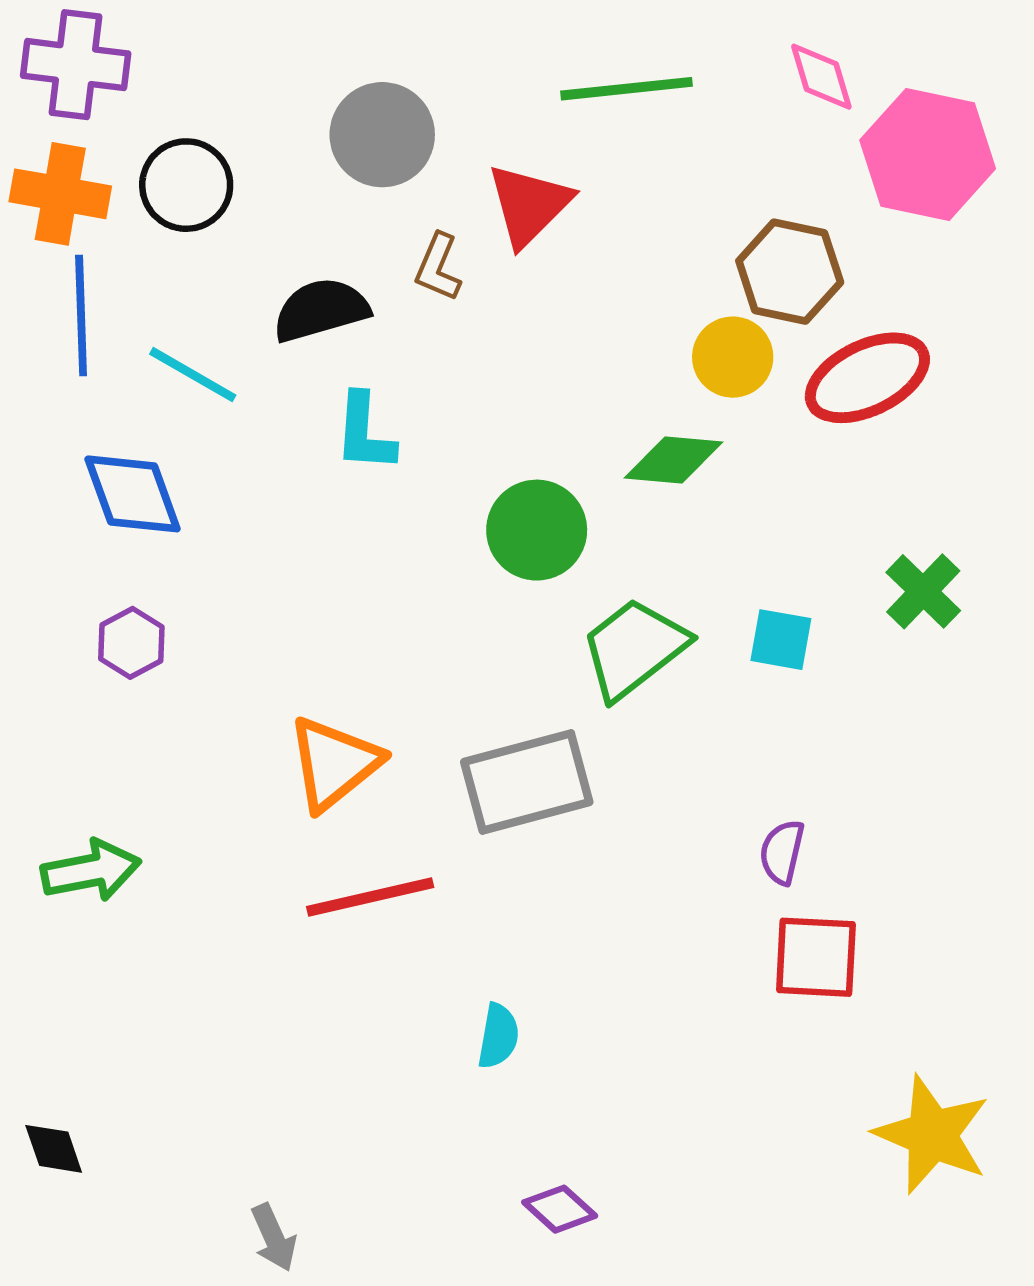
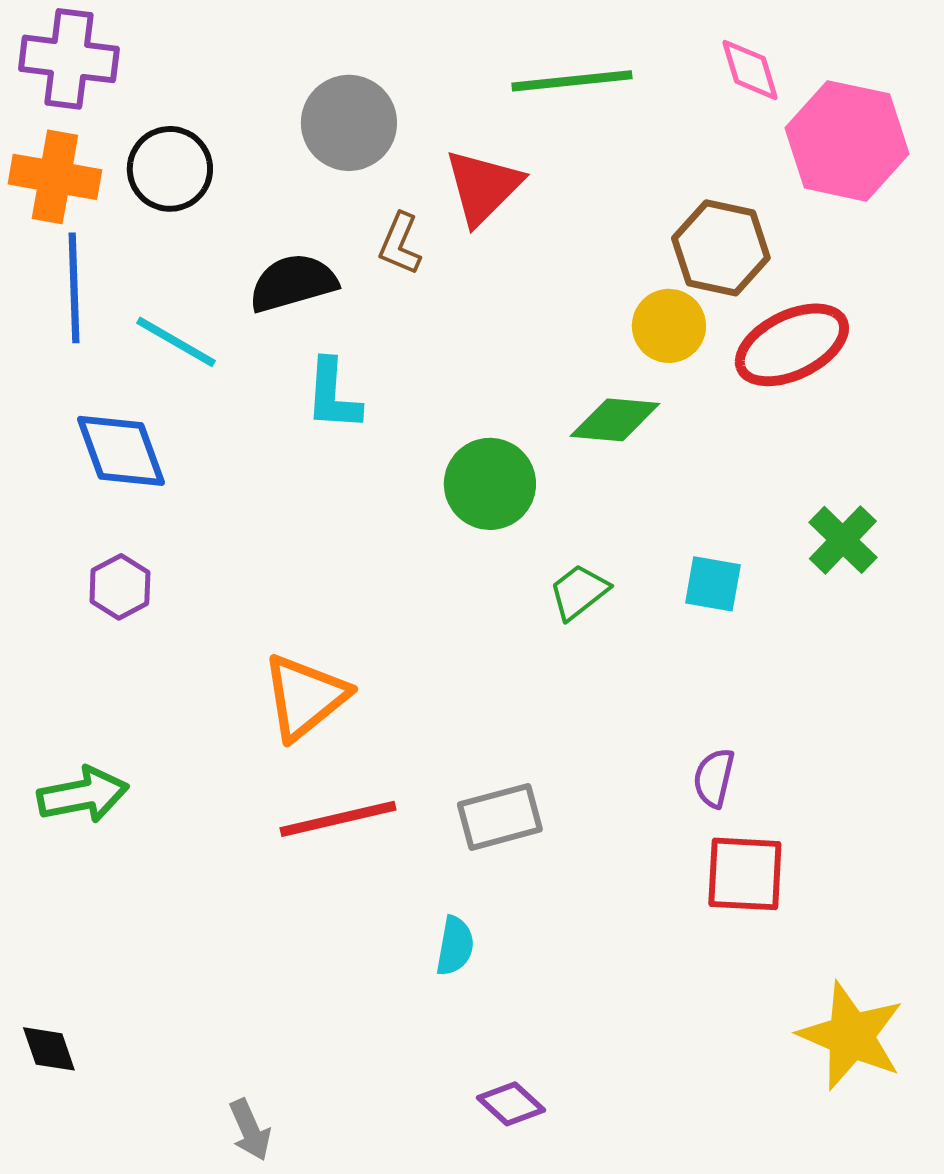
green trapezoid: (634, 648) -> (579, 592), size x0.6
gray rectangle: (527, 782) -> (500, 817), moved, size x0.7

